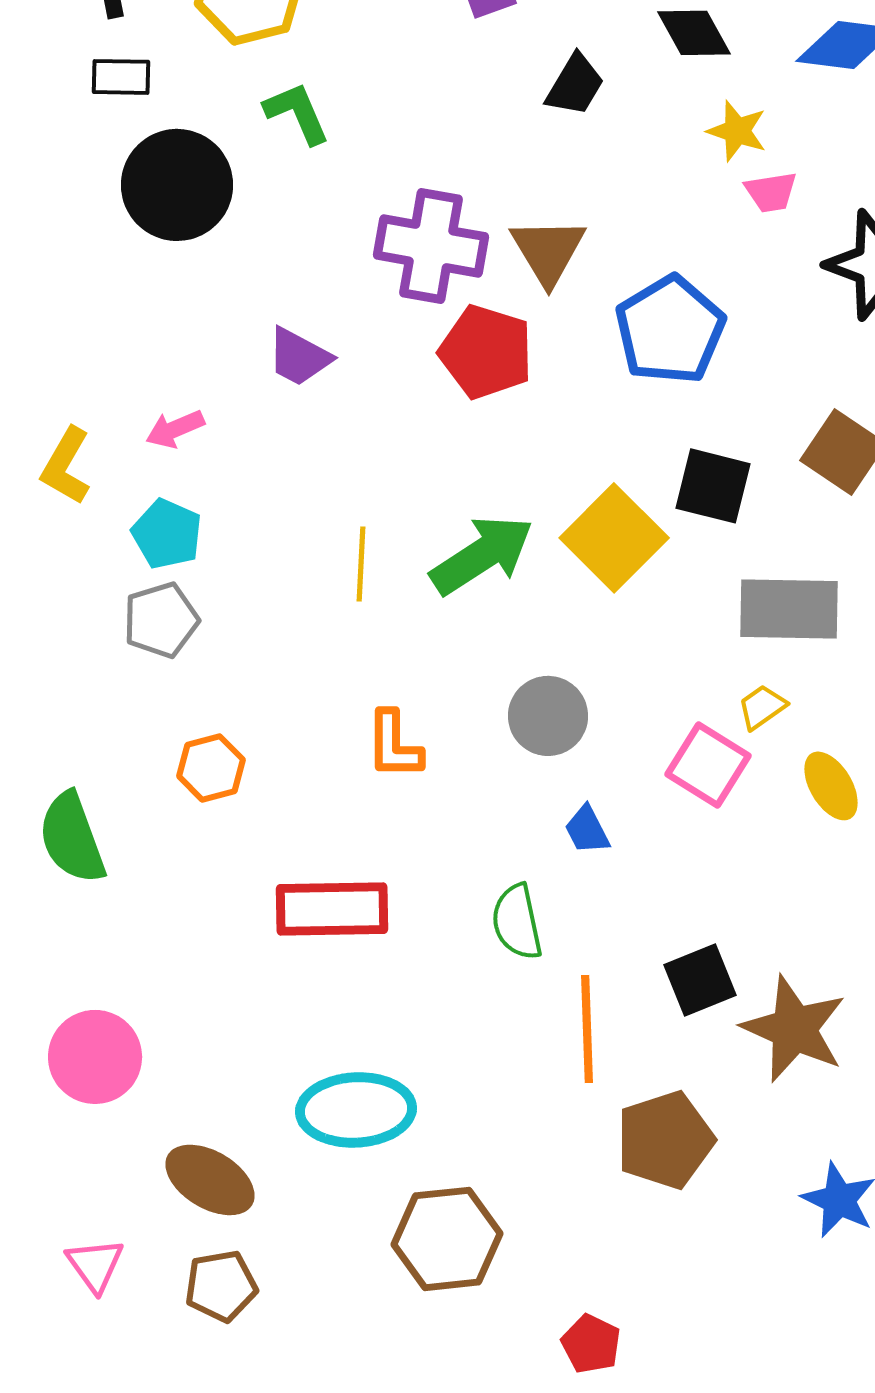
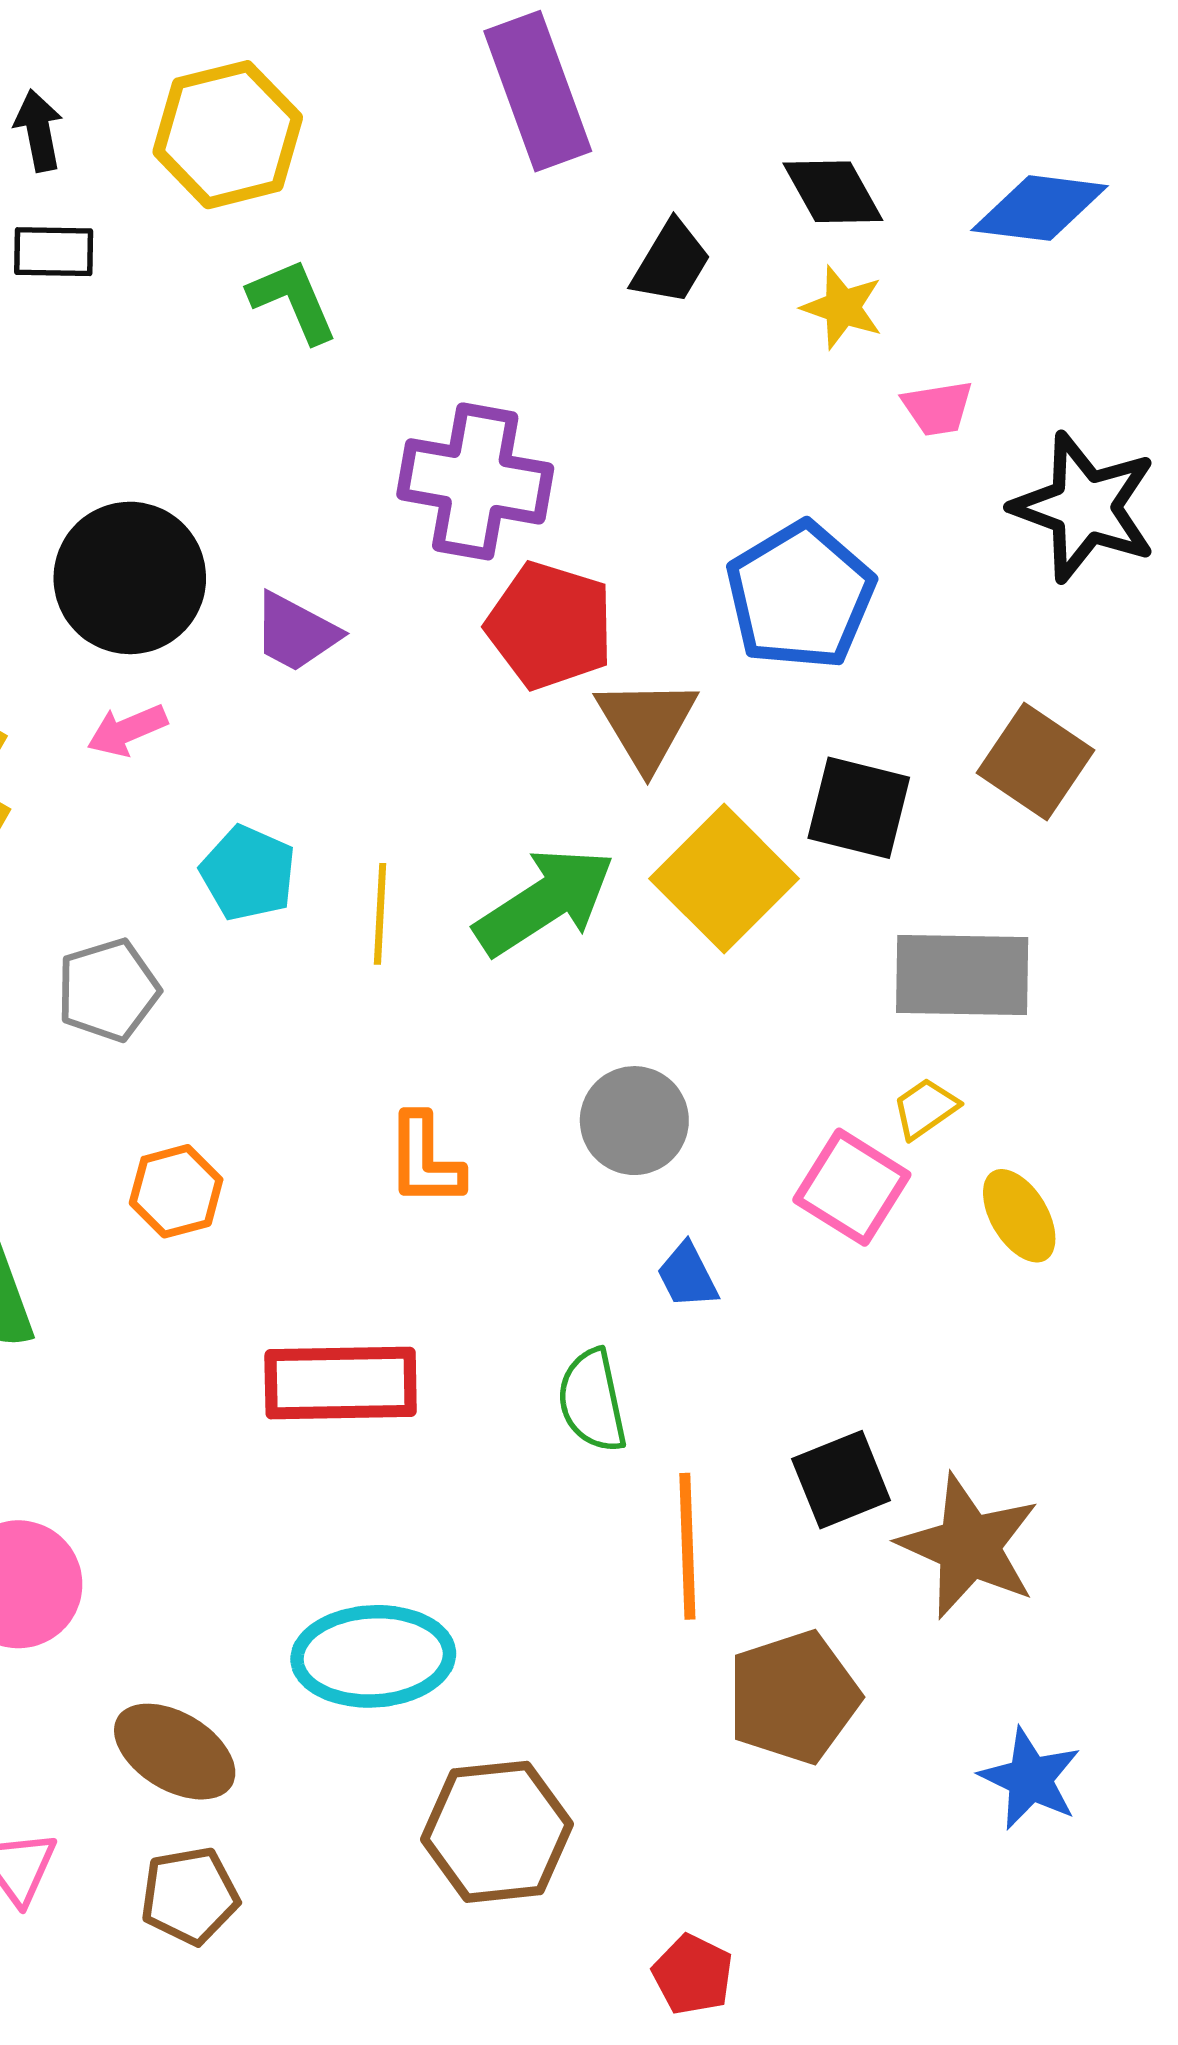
yellow star: (737, 131) -> (842, 307), moved
black circle: (177, 185) -> (130, 578), moved
brown triangle: (548, 251) -> (647, 723), moved
cyan pentagon: (167, 534) -> (248, 873), moved

